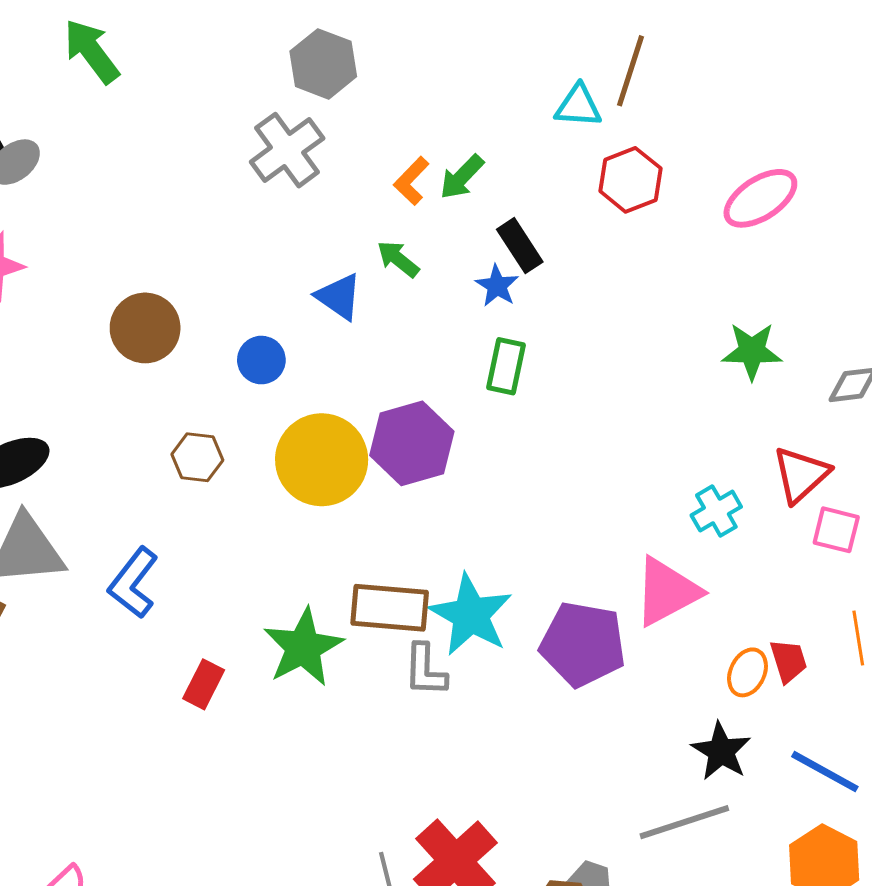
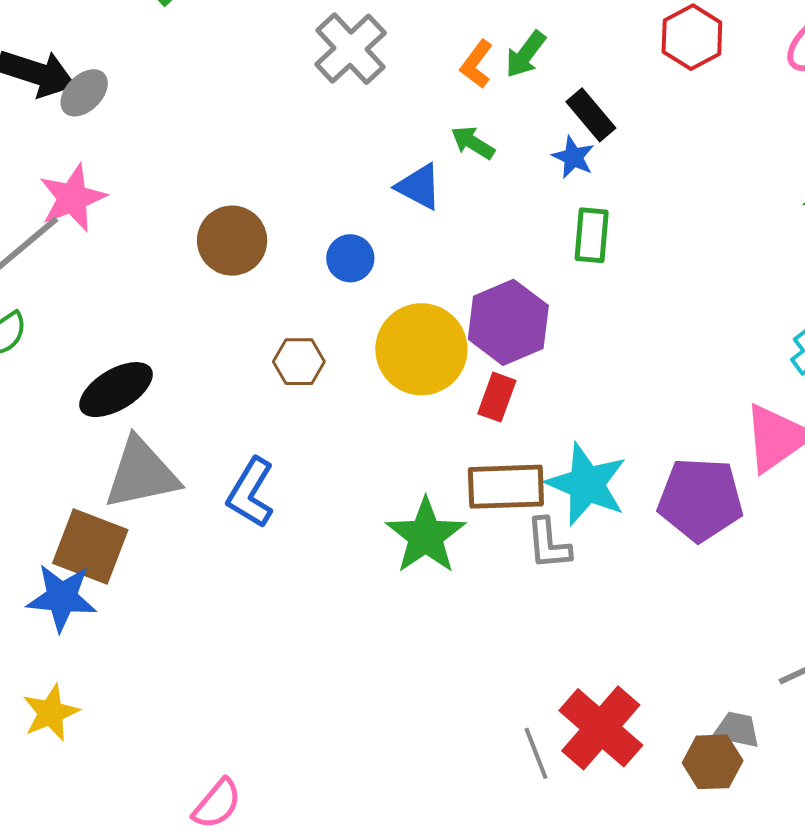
red rectangle: (204, 684) -> (497, 397), moved

